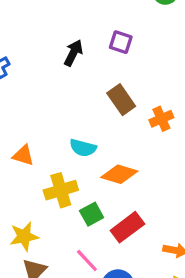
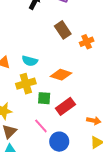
cyan semicircle: (83, 148) -> (30, 61), moved
green square: (92, 214) -> (44, 98), turned 32

